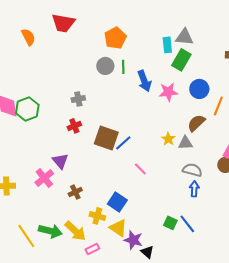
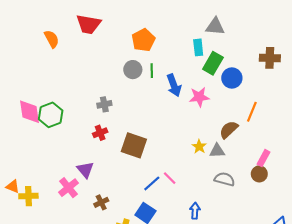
gray triangle: (184, 37) -> (215, 26), moved
blue circle: (199, 89) -> (232, 78), moved
blue line: (123, 143) -> (152, 183), moved
blue arrow: (194, 189) -> (195, 211), moved

